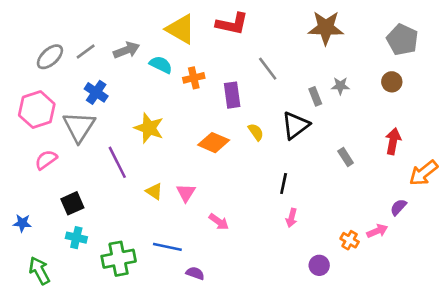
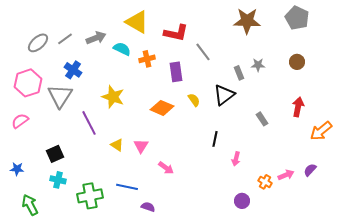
red L-shape: (232, 24) -> (176, 33), moved
gray pentagon: (402, 40) -> (297, 18), moved
pink semicircle: (46, 160) -> (20, 121), moved
purple semicircle: (398, 207) -> (310, 170), moved
pink arrow: (291, 218) -> (236, 159), moved

